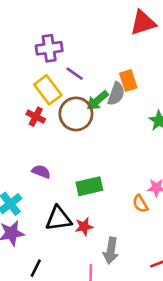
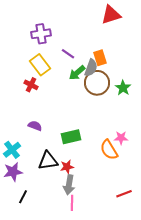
purple line: (75, 74) -> (68, 54), moved
brown circle: (76, 114) -> (97, 83), moved
orange semicircle: (140, 204) -> (109, 150), size x1.5
gray arrow: (111, 251) -> (69, 185), moved
black line: (36, 268) -> (23, 197), moved

